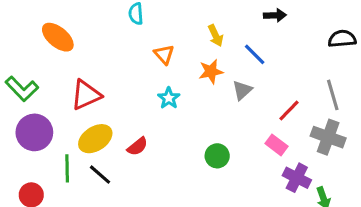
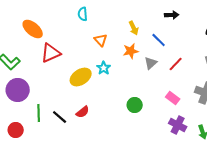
red triangle: (86, 95) -> (51, 53), moved
red line: (289, 111) -> (176, 64), moved
yellow ellipse: (95, 139) -> (81, 77), moved
red semicircle: (137, 146) -> (83, 112), moved
purple cross: (297, 178) -> (178, 125), moved

